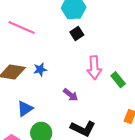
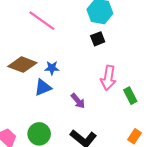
blue triangle: (25, 109) -> (43, 87), moved

